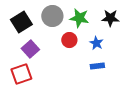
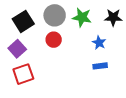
red circle: (69, 40) -> (54, 40), moved
purple square: (30, 49) -> (17, 49), moved

